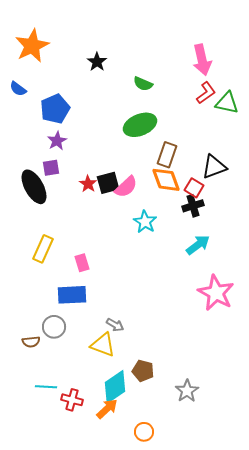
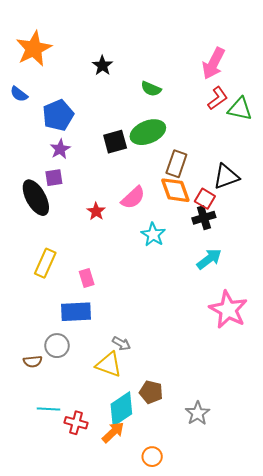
pink arrow: (202, 60) -> (213, 63), turned 40
black square: (108, 183) -> (115, 142), moved
red star: (88, 184) -> (96, 211), moved

